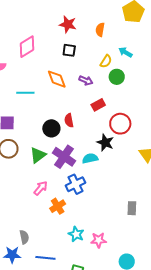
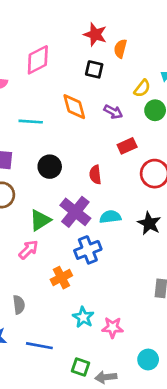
orange semicircle: (100, 30) -> (120, 49), moved
red semicircle: (69, 120) -> (95, 175), moved
black circle: (51, 128) -> (50, 167), moved
black star: (105, 143) -> (149, 223), moved
green triangle: (38, 155) -> (40, 220), moved
pink arrow: (41, 188) -> (28, 250), moved
gray semicircle: (24, 237) -> (19, 305), moved

